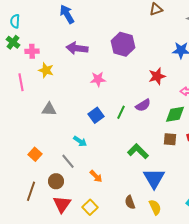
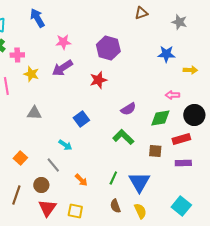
blue arrow: (67, 14) -> (37, 18), moved
purple arrow: (77, 48) -> (62, 68), moved, turned -40
red star: (157, 76) -> (98, 80), moved
pink star: (98, 79) -> (63, 42), moved
green line: (121, 112) -> (113, 178), moved
brown square: (170, 139) -> (155, 151), moved
green L-shape: (138, 151) -> (123, 137), moved
yellow square: (90, 207) -> (75, 211), turned -35

